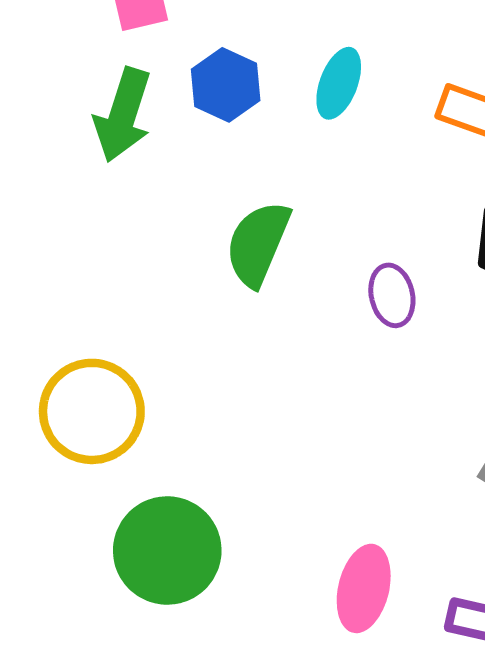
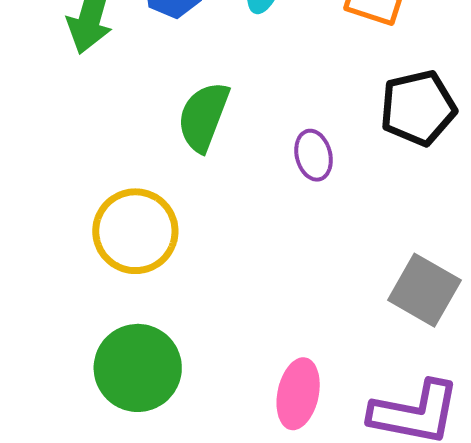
yellow circle: (92, 411) -> (135, 231), moved

